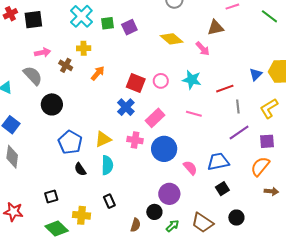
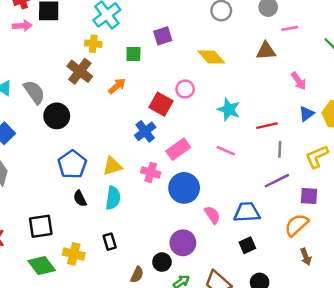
green square: (107, 23) -> (133, 54), moved
yellow cross: (84, 48) -> (93, 44), moved
pink arrow: (203, 49) -> (299, 81), moved
pink arrow: (43, 53) -> (22, 26), moved
brown cross: (66, 65) -> (80, 71), size x1.5
gray semicircle: (33, 76) -> (34, 92), moved
pink circle: (161, 81) -> (185, 89), moved
brown arrow: (271, 191) -> (306, 257), turned 56
black square: (51, 196) -> (41, 226), size x1.5

